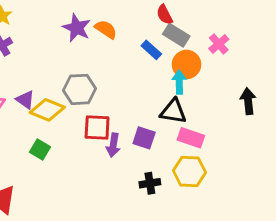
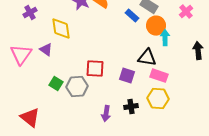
pink cross: (219, 44) -> (186, 12), moved
cyan arrow: (179, 82) -> (165, 38), moved
gray hexagon: (80, 89) -> (77, 87), moved
yellow diamond: (47, 110) -> (61, 29), moved, turned 60
purple arrow: (113, 145) -> (106, 114), moved

